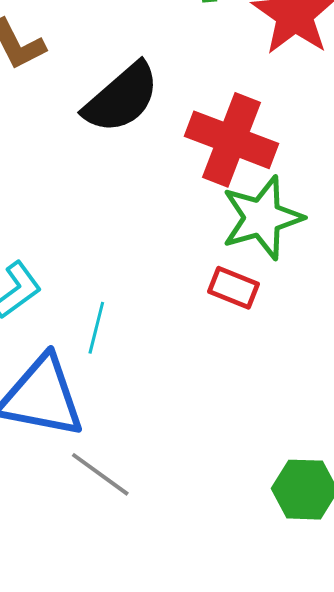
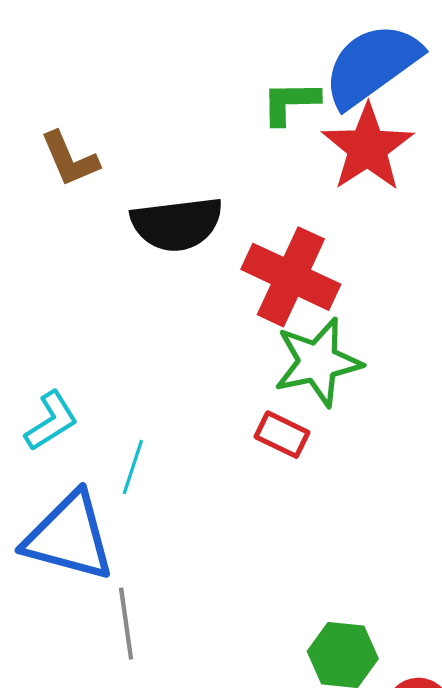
black semicircle: (122, 98) -> (177, 224), turned 30
gray line: (100, 474) -> (126, 624), turned 42

